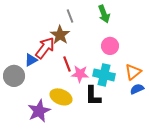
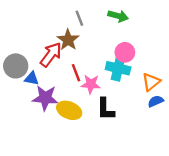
green arrow: (104, 14) -> (118, 16), turned -54
blue triangle: (31, 60) -> (32, 78), moved, turned 40
cyan cross: (104, 75) -> (118, 68), moved
gray circle: (14, 76) -> (16, 66), moved
purple star: (39, 111) -> (45, 98), moved, turned 30

